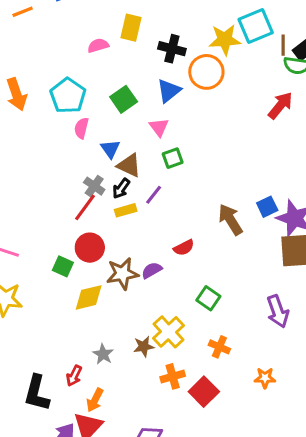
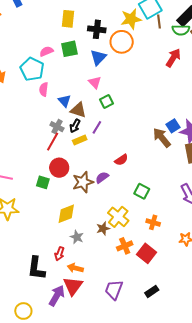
brown line: (283, 45) -> (159, 22), moved
pink semicircle: (98, 46) -> (46, 51), moved
green square: (124, 99) -> (69, 49), moved, turned 30
brown arrow: (230, 220) -> (162, 138), moved
yellow diamond: (89, 297) -> (66, 214), moved
orange arrow: (95, 400) -> (75, 268), turned 84

